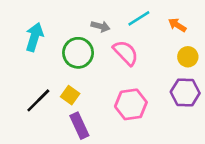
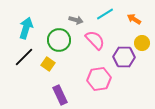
purple hexagon: (185, 93) -> (124, 57), moved
yellow square: (70, 95) -> (48, 64), moved
black line: (38, 100) -> (24, 57), moved

